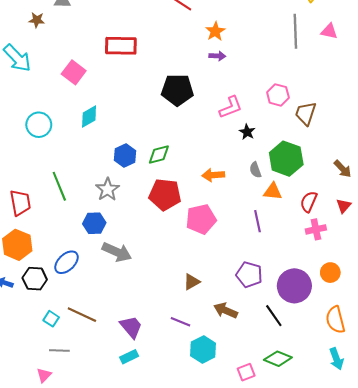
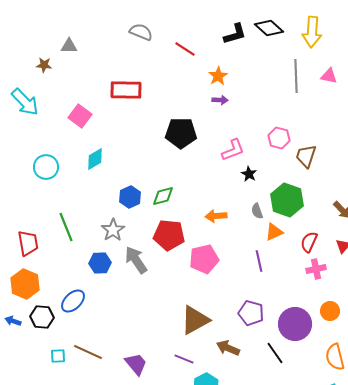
orange triangle: (273, 191) -> (274, 232), turned -30
gray arrow: (117, 252) -> (136, 260), moved, turned -148
brown triangle: (192, 282) -> (195, 320), size x1.8
cyan square: (51, 319) -> (58, 356), turned -35

